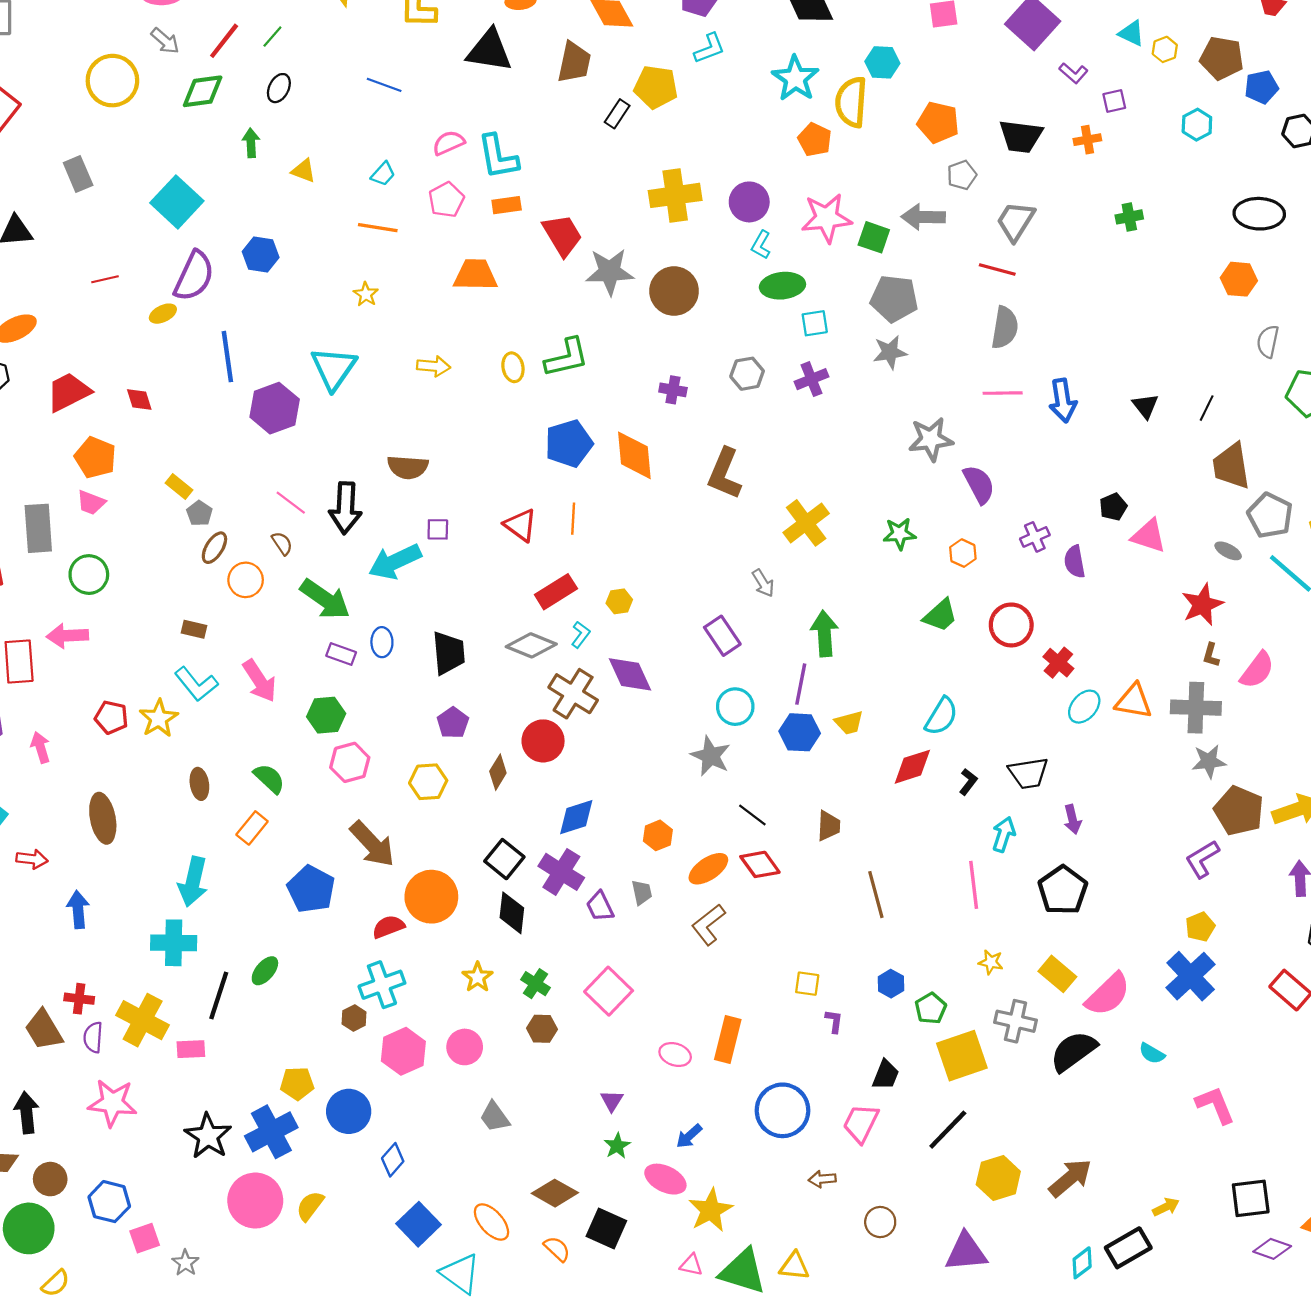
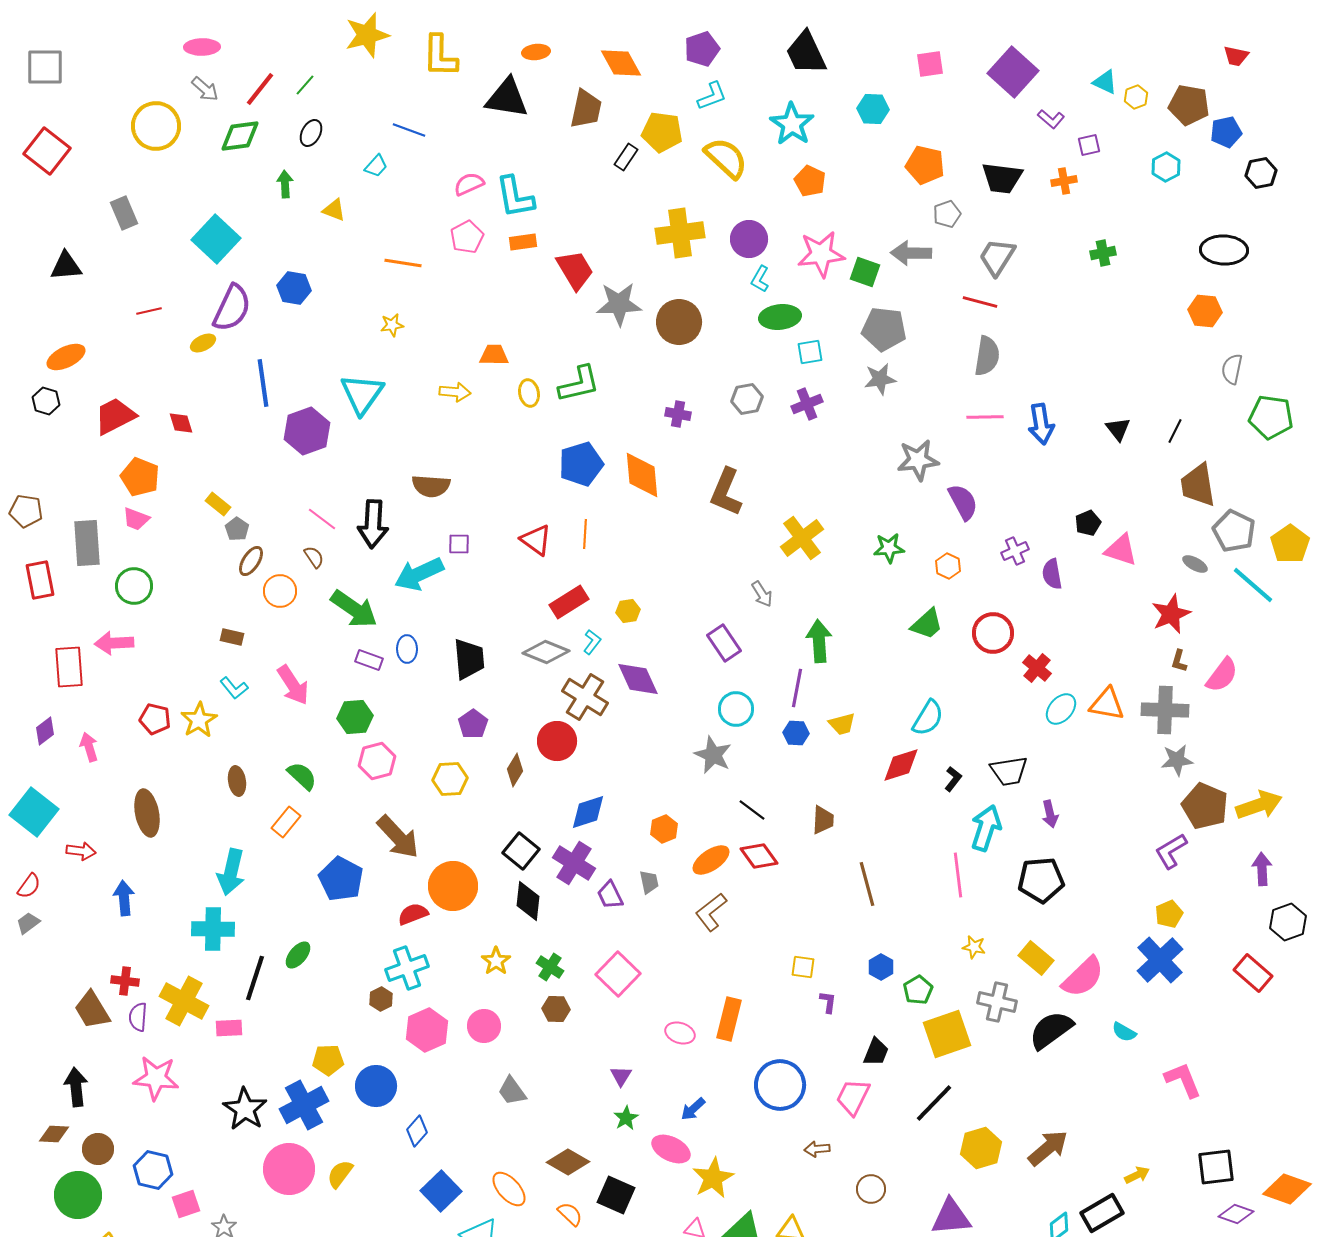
yellow semicircle: (851, 102) -> (726, 158), moved, turned 129
cyan trapezoid: (383, 174) -> (376, 166), moved
orange trapezoid: (475, 275) -> (494, 355), moved, size x0.7
yellow star: (366, 294) -> (392, 325), turned 30
cyan L-shape: (196, 684) -> (234, 688), size x0.7
blue hexagon: (800, 732) -> (796, 733), size x0.7
cyan arrow: (1004, 834) -> (986, 828), size x1.4
black pentagon: (1063, 890) -> (1041, 880), turned 30

